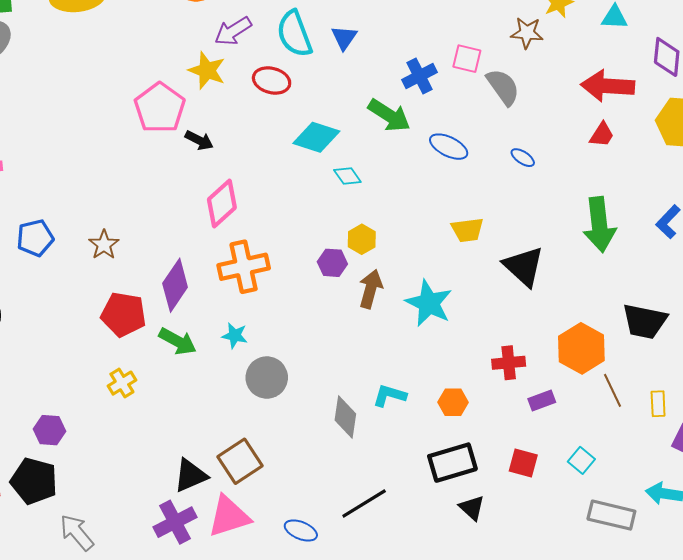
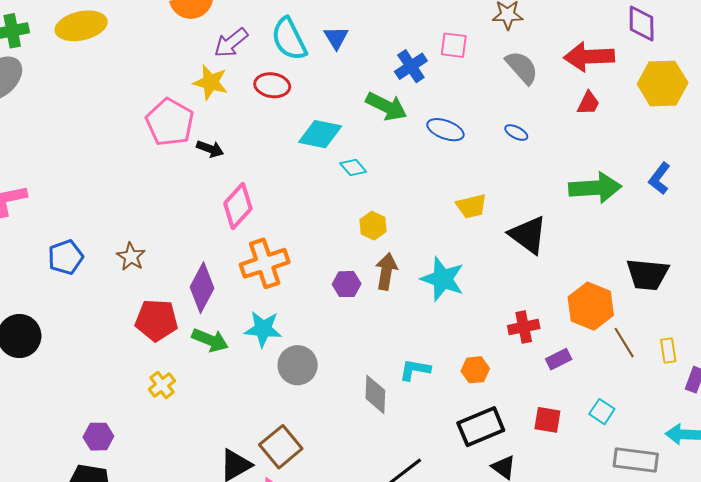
gray semicircle: (503, 87) -> (522, 67), moved
green arrow: (599, 225) -> (595, 188), turned -81
purple hexagon: (332, 263) -> (347, 284), moved
cyan star: (235, 336) -> (263, 329), size x1.5

